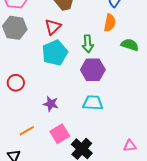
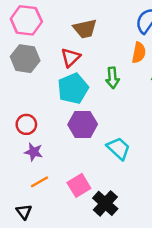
purple hexagon: (93, 70) -> (83, 124), moved
cyan trapezoid: (93, 103) -> (118, 148), turned 40
purple star: (51, 104) -> (34, 152), moved

